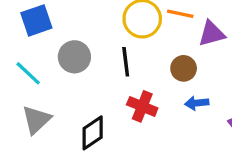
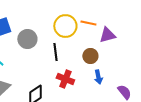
gray circle: (74, 57) -> (27, 39), moved
blue arrow: (197, 103) -> (98, 77), turned -96

